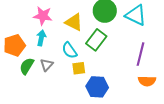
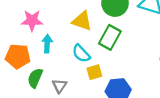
pink star: (43, 16) -> (32, 21), moved
orange pentagon: (14, 45) -> (18, 56), turned 30
gray triangle: (47, 65) -> (59, 86), moved

